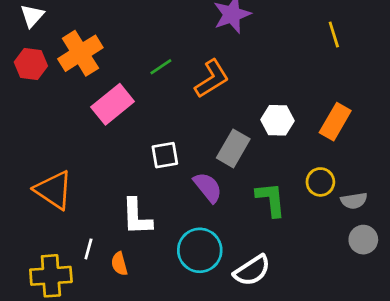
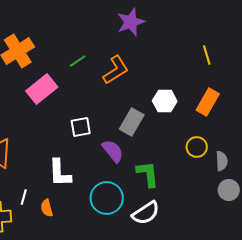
yellow line: (334, 34) -> (207, 55), moved
green L-shape: (271, 199) -> (148, 174), moved
gray semicircle: (354, 201) -> (222, 161), turned -84

